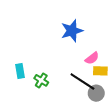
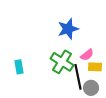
green cross: (41, 80) -> (62, 62), moved, size x1.6
black line: (82, 81) -> (78, 77), turned 45

